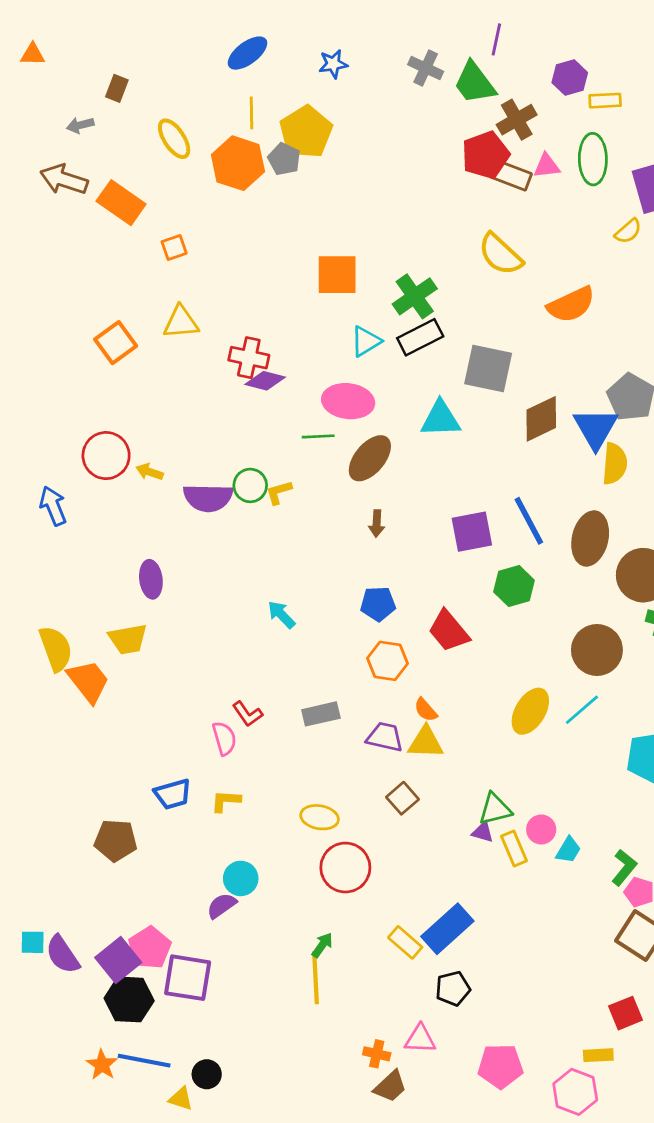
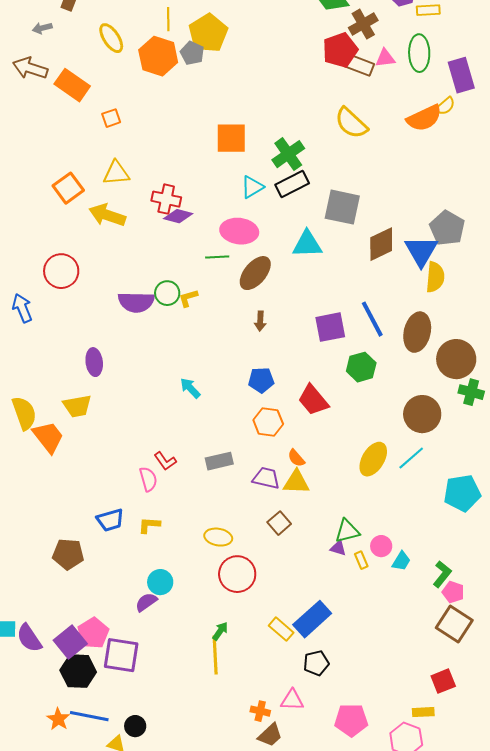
orange semicircle: (571, 305) -> (424, 118), moved
yellow arrow: (150, 472) -> (107, 215), moved, size x1.8
yellow rectangle: (514, 849) -> (361, 560), size x0.7

